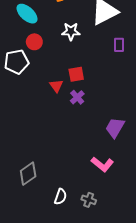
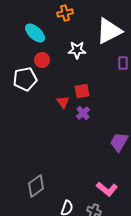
pink L-shape: (102, 164) -> (107, 189), moved

